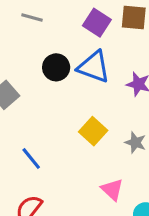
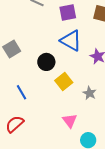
purple square: (97, 23) -> (68, 13), moved, turned 36
black circle: (56, 67) -> (46, 62), moved

